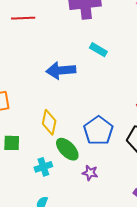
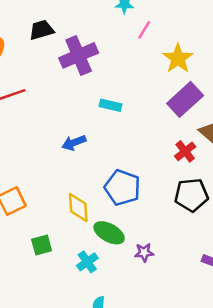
blue arrow: (61, 70) -> (74, 143), size x0.7
blue pentagon: (98, 131) -> (122, 188), moved

